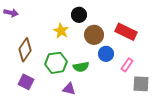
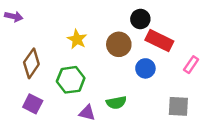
black circle: (79, 15) -> (140, 19), moved
blue circle: (106, 54) -> (145, 68), moved
pink rectangle: (127, 65) -> (191, 65), moved
green semicircle: (81, 67) -> (116, 103), moved

